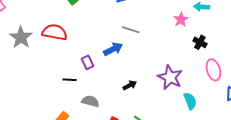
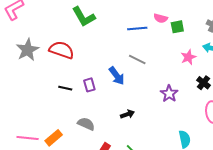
blue arrow: (113, 49) -> (117, 76), turned 72
purple star: (170, 77) -> (169, 94), moved, size x0.7
black line: (70, 80) -> (65, 88), moved

